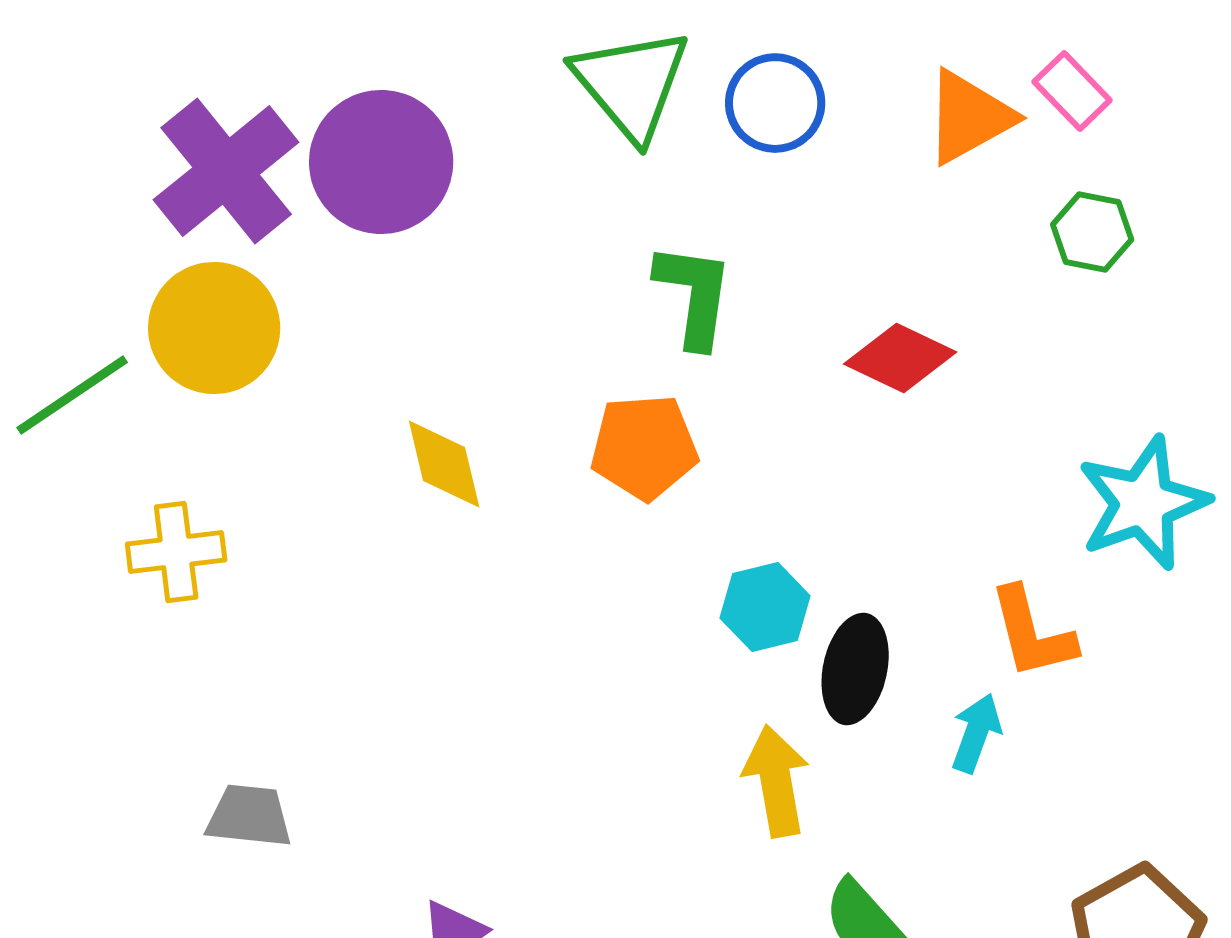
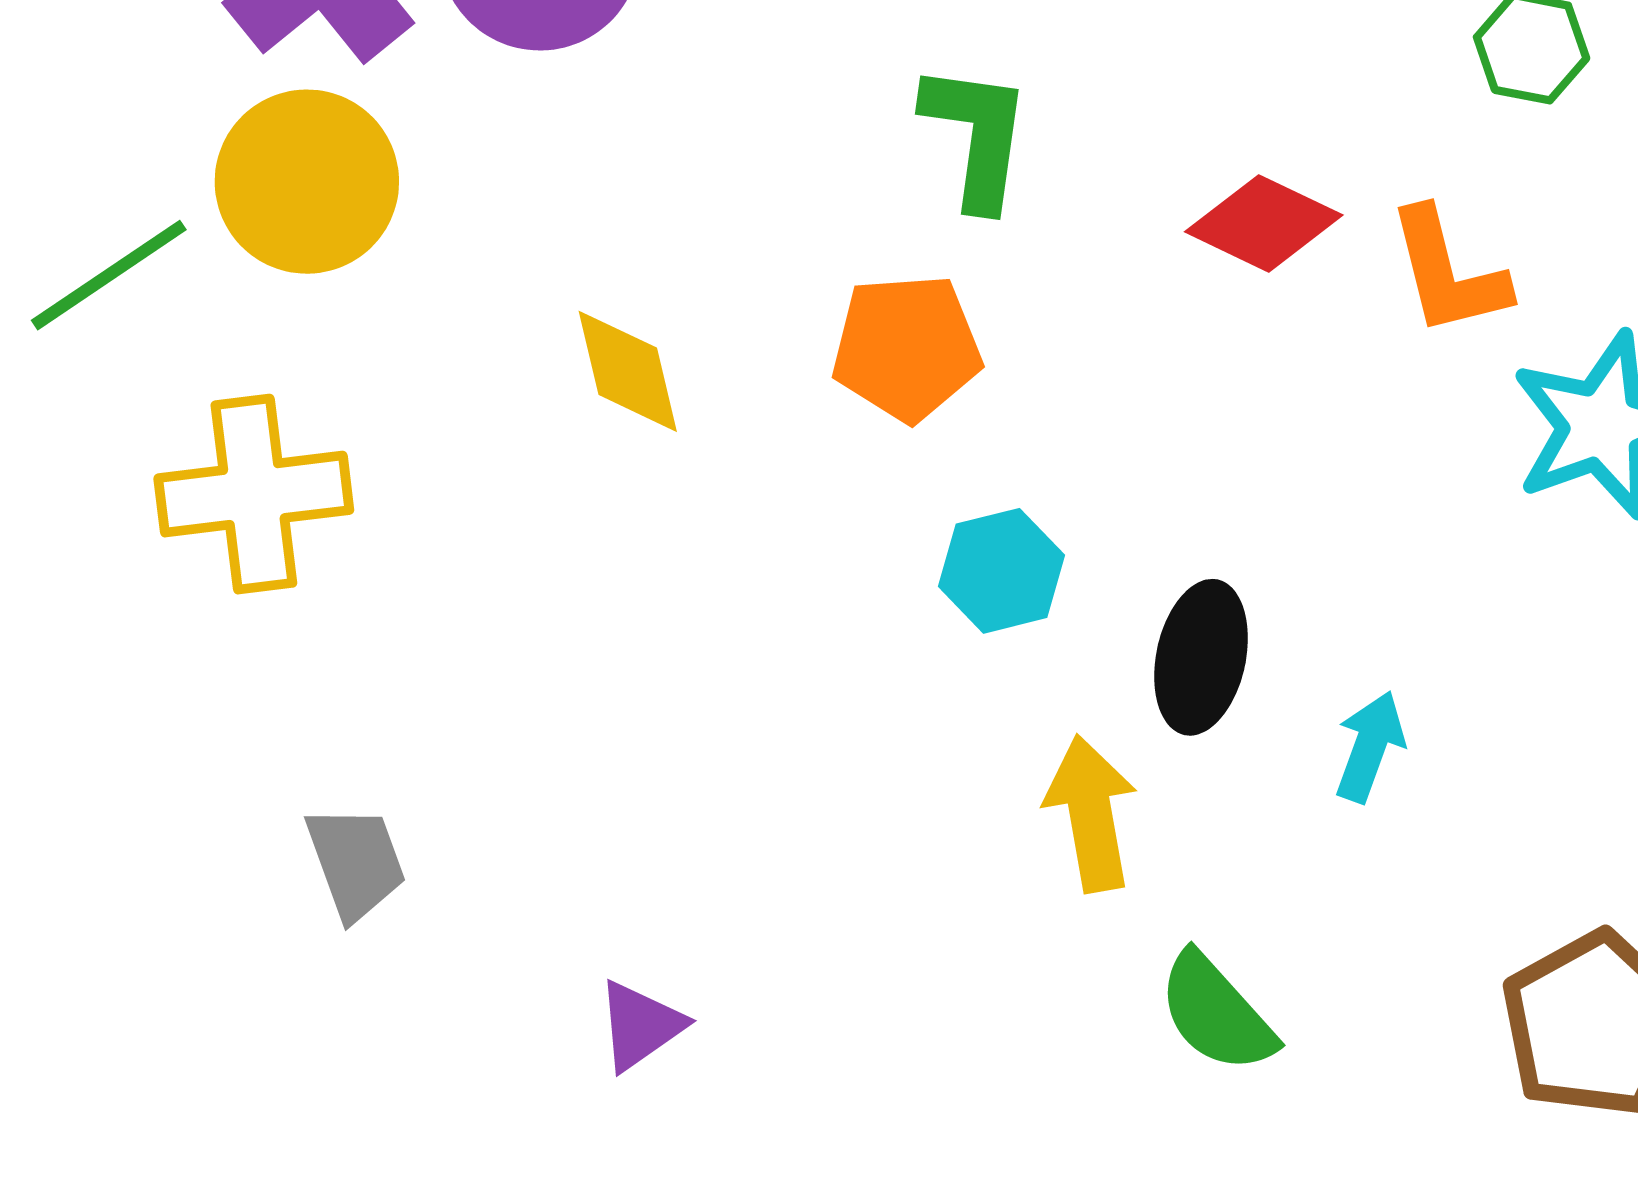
yellow cross: (176, 552) -> (254, 494), size x1.4
cyan hexagon: (765, 607) -> (1002, 571), moved
orange L-shape: (1032, 633) -> (1448, 272), moved
gray trapezoid: (249, 816) -> (356, 862), turned 64

